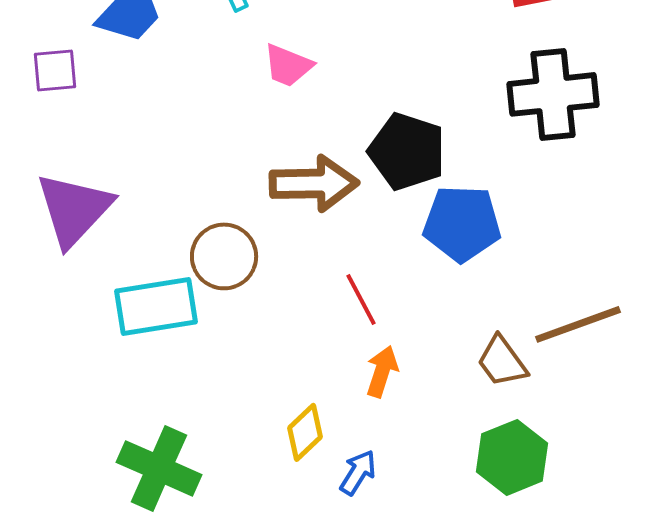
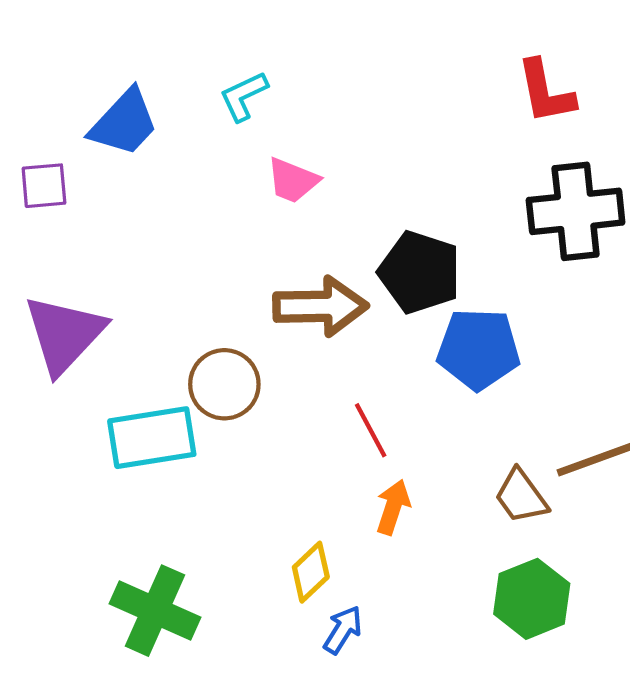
blue arrow: (358, 472) -> (343, 630), moved

